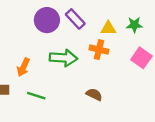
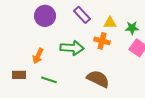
purple circle: (47, 20) -> (45, 16), moved
green star: (134, 25) -> (132, 28), moved
brown semicircle: (94, 94) -> (98, 79), size x1.6

